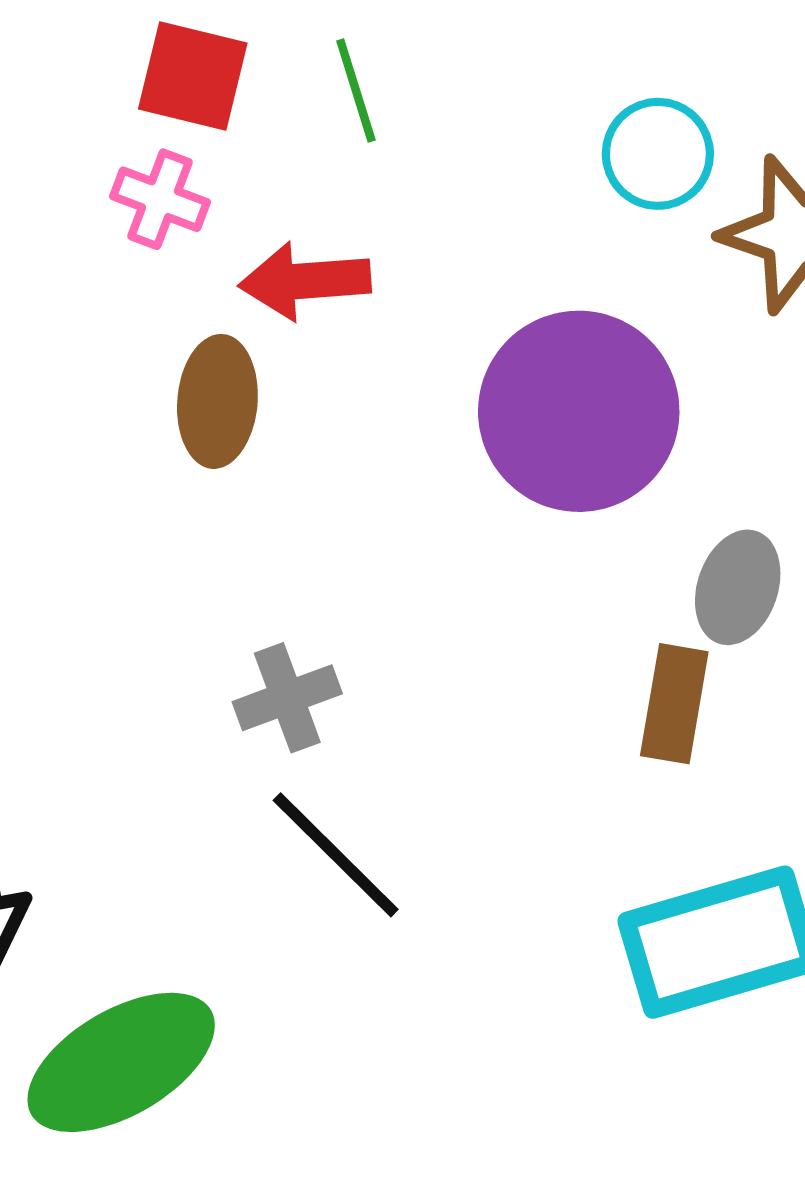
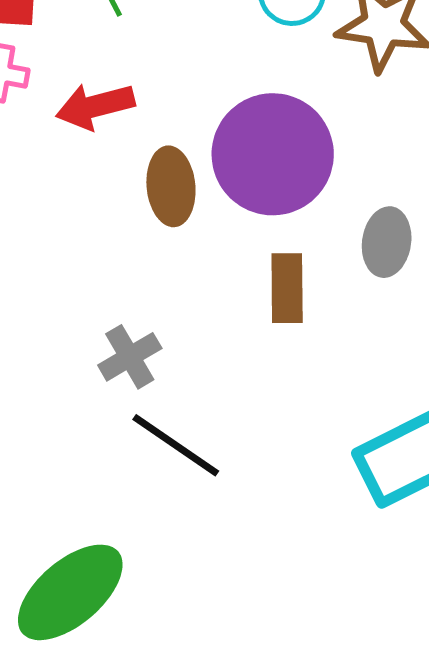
brown ellipse: (217, 401) -> (171, 186), moved
brown rectangle: (674, 704) -> (287, 288), moved

